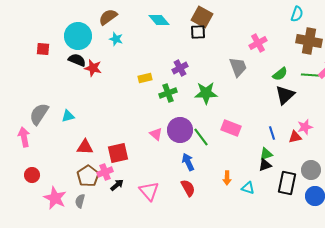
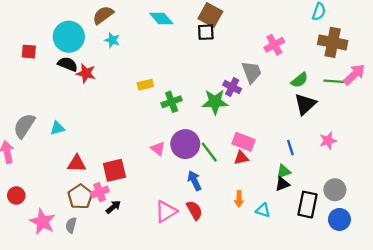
purple cross: (180, 68) -> (232, 87), moved, turned -35
red triangle: (295, 137) -> (241, 158), moved
pink triangle: (149, 191) -> (166, 211), moved, turned 40

